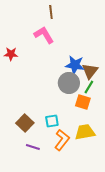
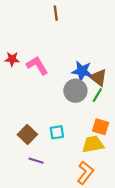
pink L-shape: (44, 35) -> (37, 66), moved
brown triangle: (90, 71) -> (98, 78), turned -30
orange square: (83, 102) -> (101, 127), moved
orange L-shape: (62, 140) -> (85, 173), moved

